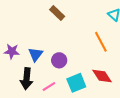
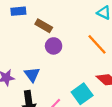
purple circle: (59, 60) -> (54, 46), moved

